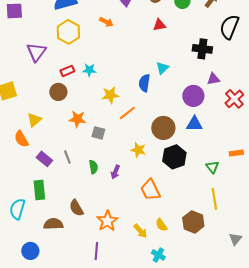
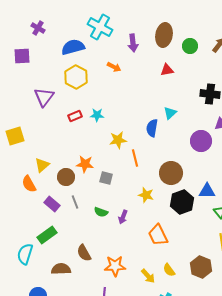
brown circle: (58, 92) -> (66, 177), moved
orange line: (127, 113) -> (135, 158), turned -66
blue triangle: (194, 124) -> (207, 191), moved
green semicircle: (93, 167) -> (101, 212), turned 120
green rectangle: (39, 190) -> (47, 235), turned 60
orange star: (107, 221) -> (115, 266), turned 30

